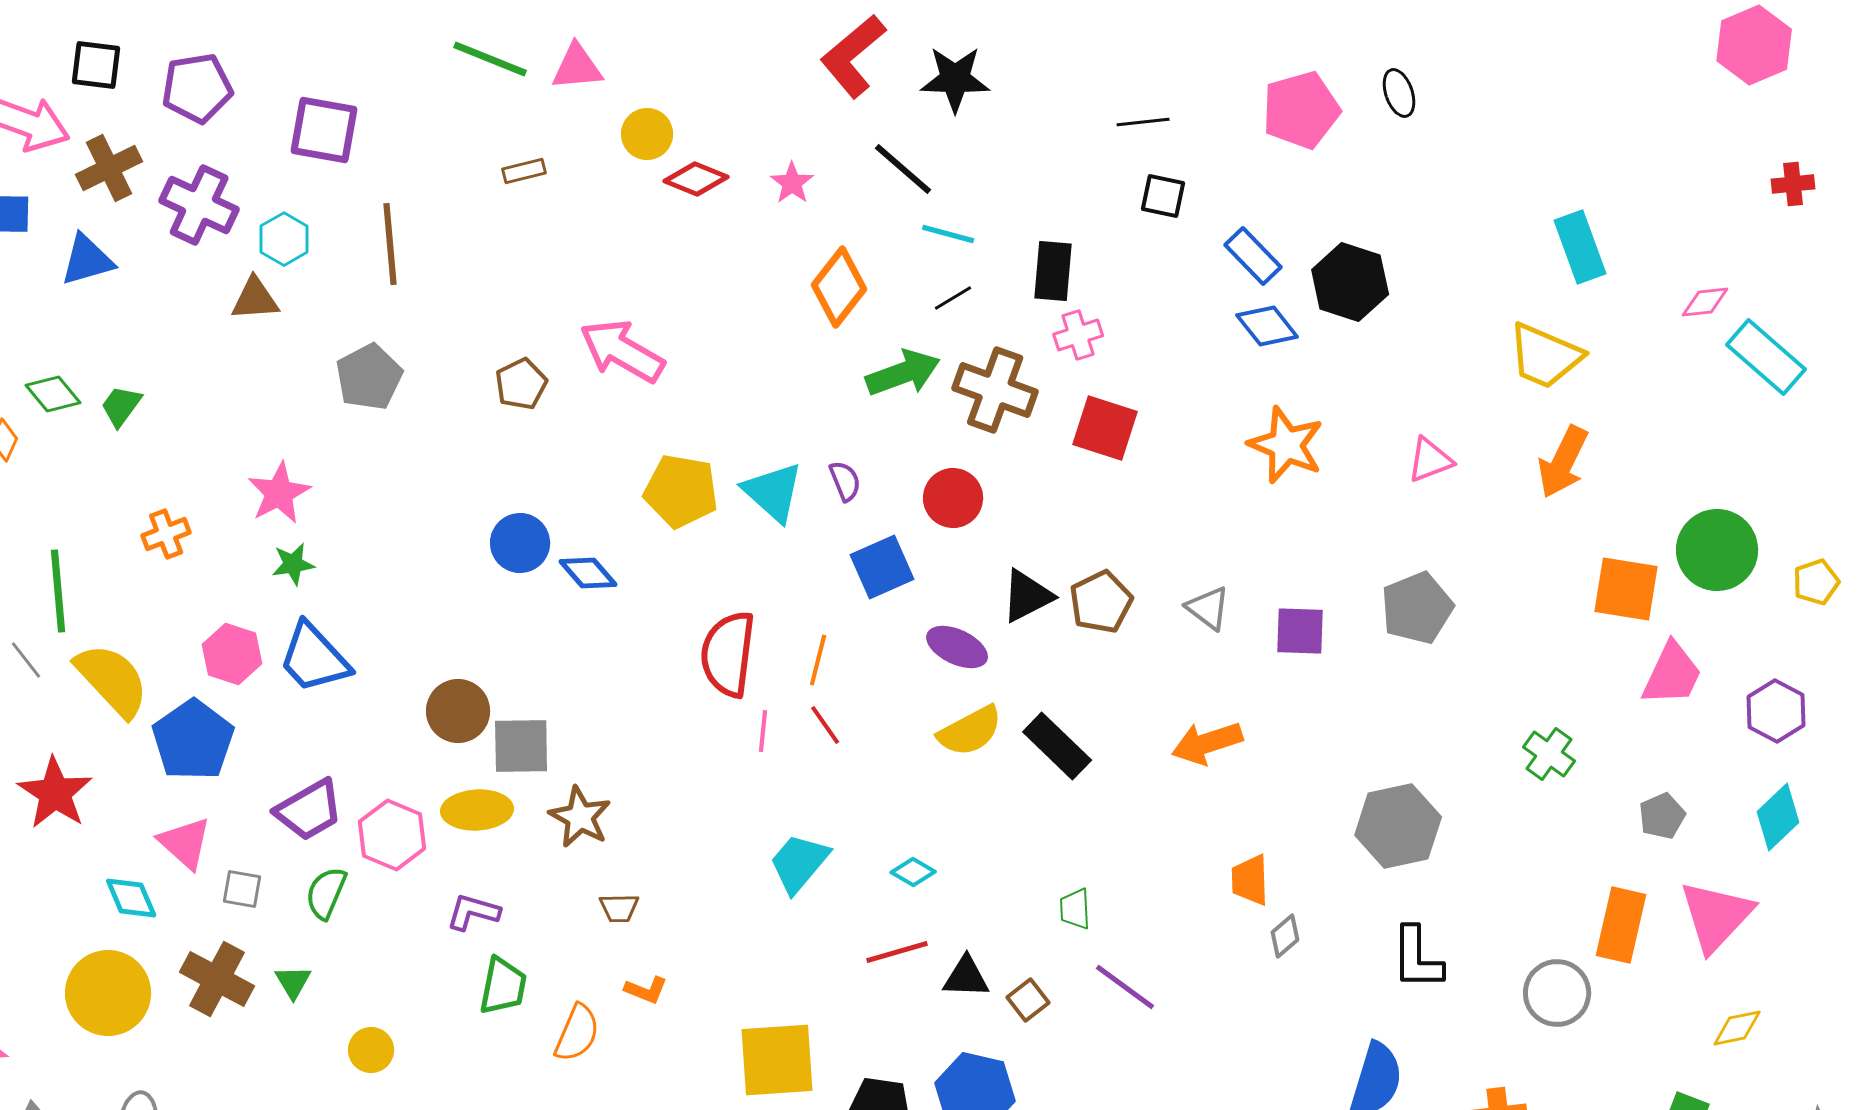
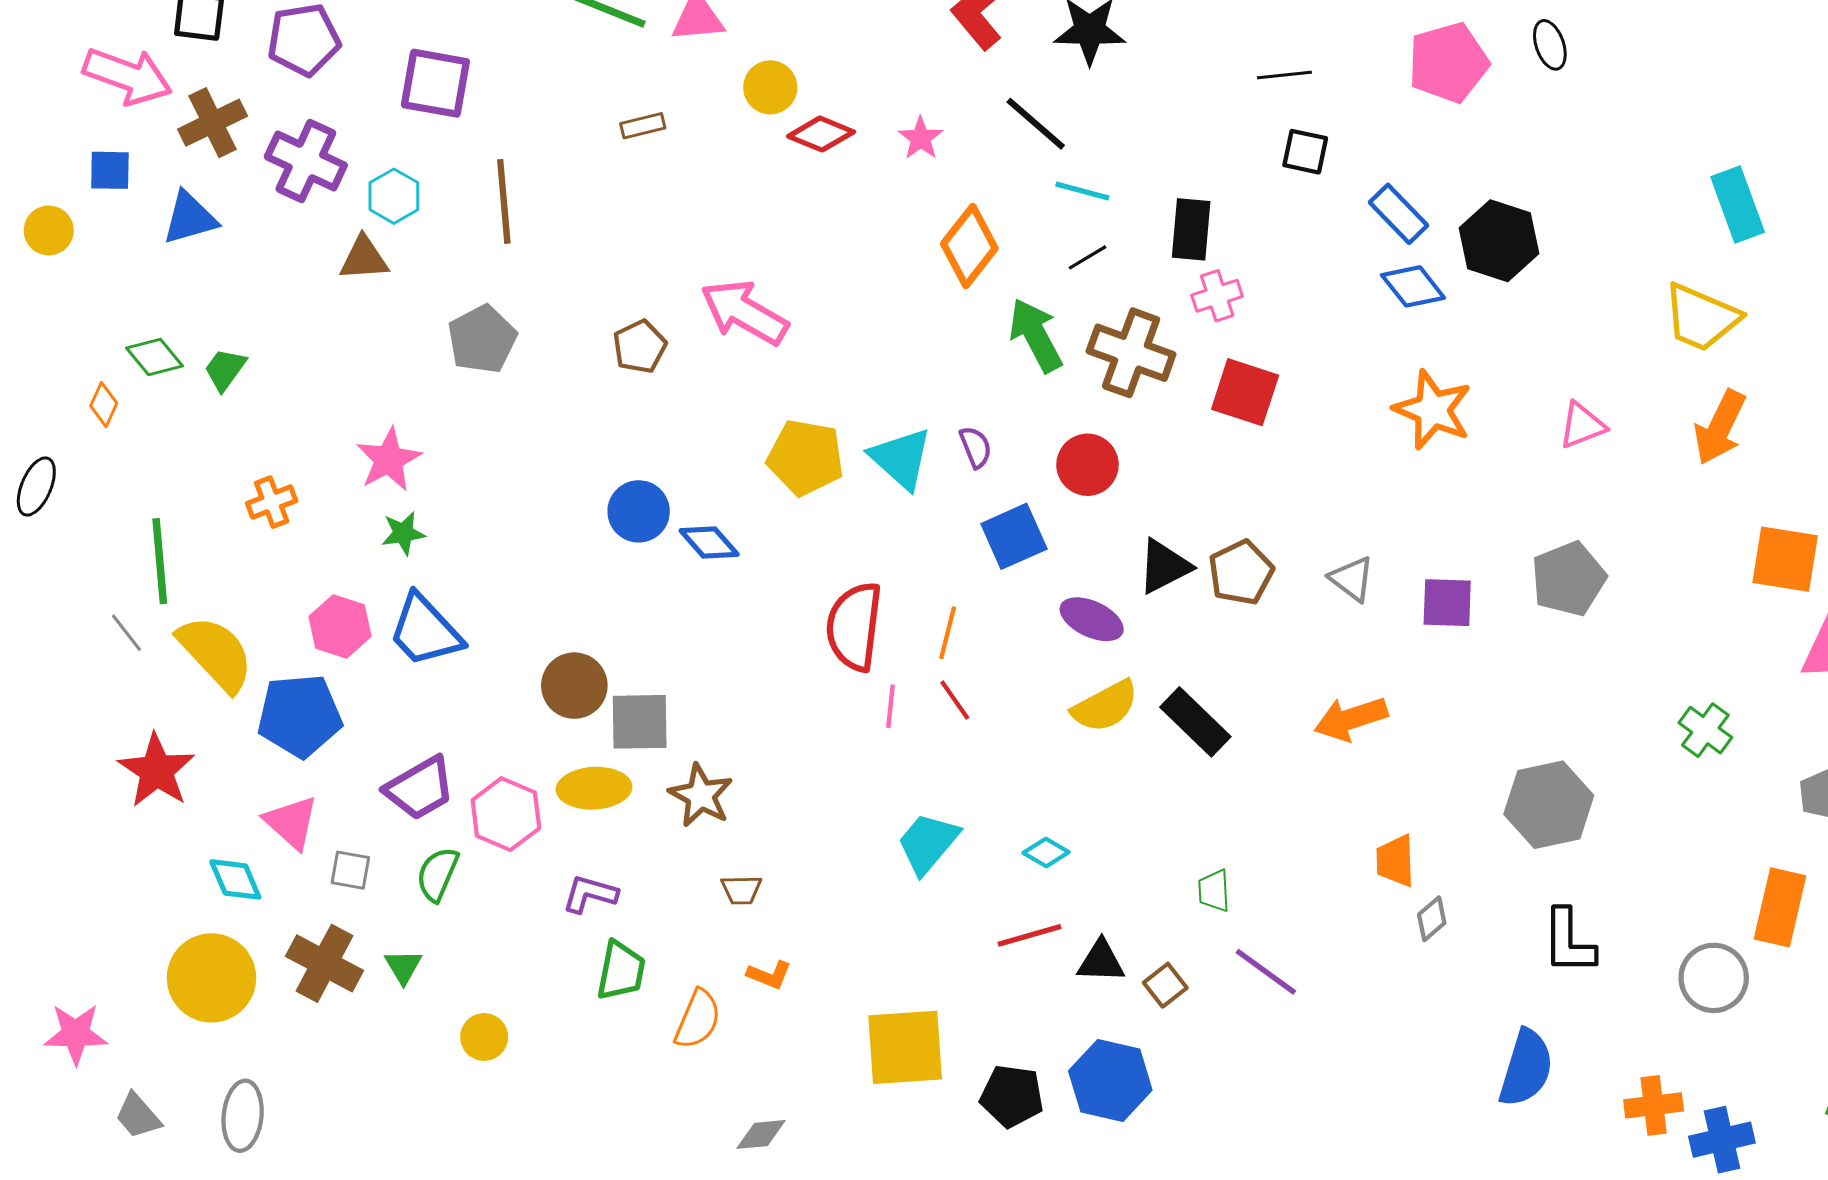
green arrow: (903, 373) -> (1036, 335), turned -98
blue pentagon: (193, 740) -> (300, 716), turned 30

